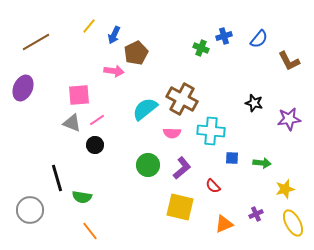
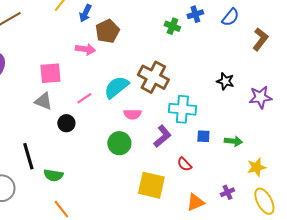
brown L-shape: (289, 61) -> (260, 39), turned -115
pink line: (97, 120) -> (84, 98), moved
pink semicircle: (172, 133) -> (132, 114), moved
purple L-shape: (182, 168) -> (162, 136), moved

